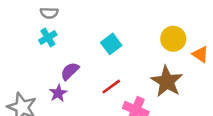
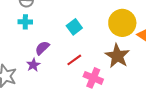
cyan cross: (48, 37) -> (25, 22), turned 32
yellow circle: (173, 39) -> (122, 23), size x1.4

